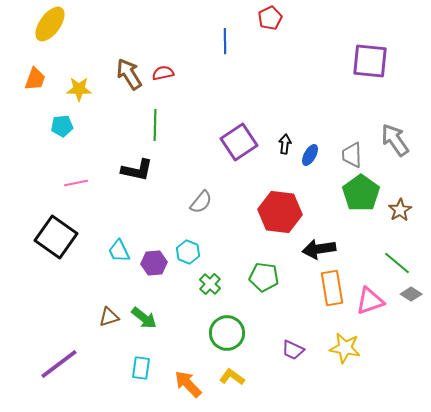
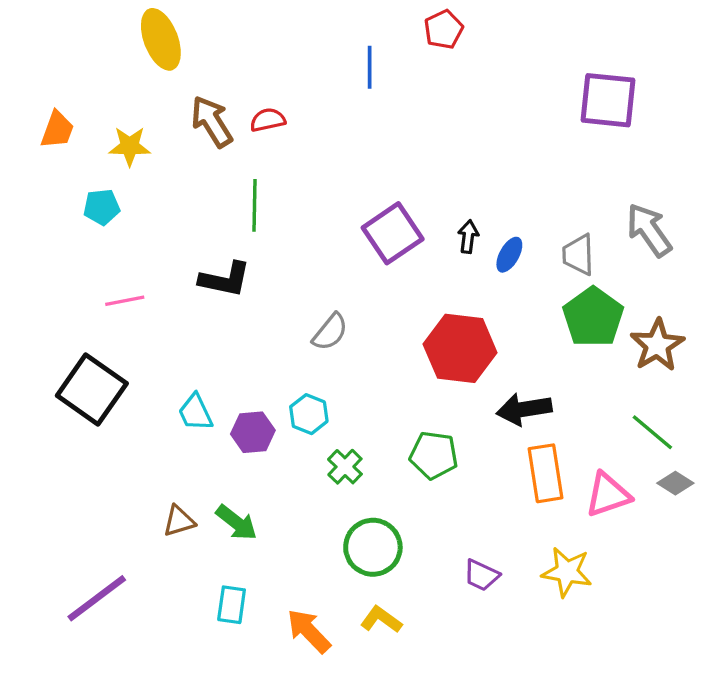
yellow ellipse: (50, 24) -> (161, 39), moved, turned -57
brown star: (400, 210) -> (657, 345), size x1.4

